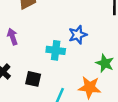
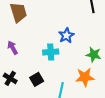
black square: (33, 79) -> (37, 79), turned -32

